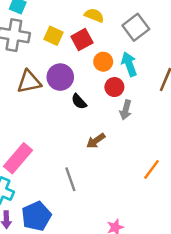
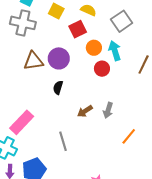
yellow square: (54, 36) -> (56, 11), moved
black semicircle: (79, 102) -> (58, 88), moved, turned 56
gray arrow: (126, 110) -> (108, 110), moved

